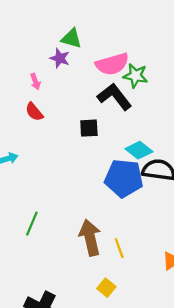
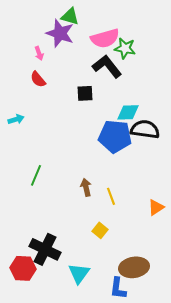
purple star: (60, 58) -> (60, 33), size x1.6
cyan diamond: (139, 150) -> (128, 112), turned -40
brown arrow: (90, 238) -> (86, 187), size x0.6

